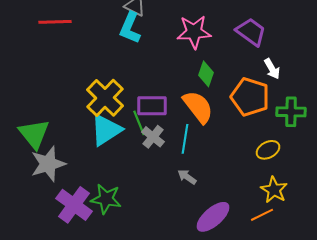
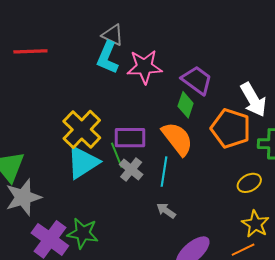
pink star: (194, 32) -> (144, 67), moved
purple trapezoid: (251, 32) -> (197, 80), moved
white arrow: (272, 69) -> (253, 100), size x1.6

